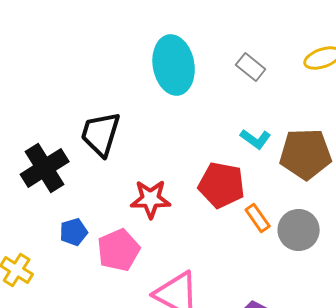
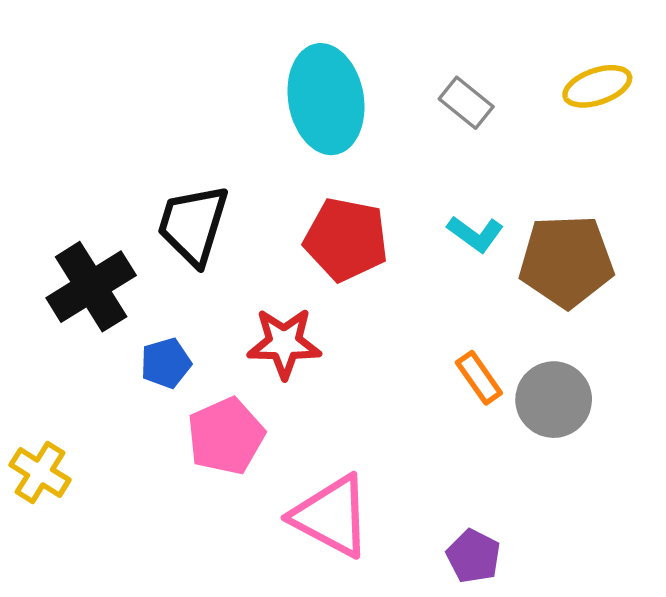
red pentagon: (222, 185) -> (346, 239), moved
blue pentagon: (74, 232) -> (166, 363), moved

